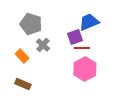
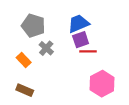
blue trapezoid: (89, 22) -> (78, 23), moved
pink hexagon: (85, 69) -> (102, 84), moved

